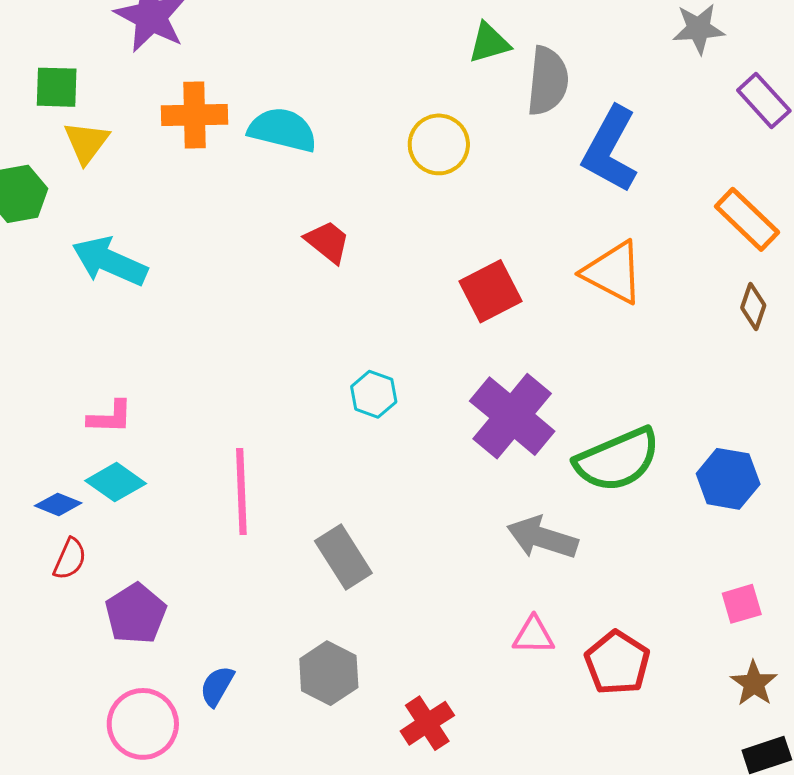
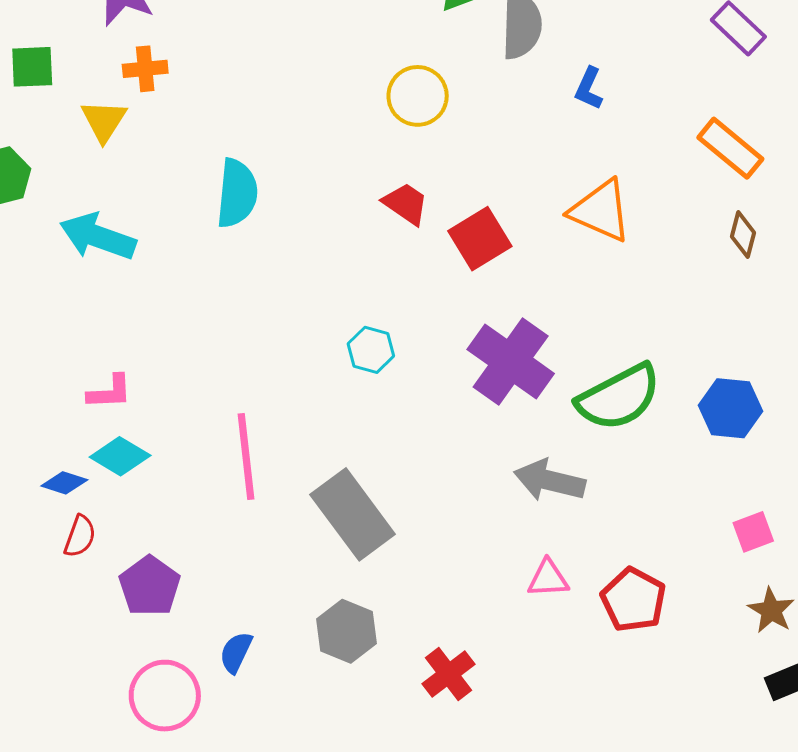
orange cross: (195, 115) -> (145, 69), moved, size x0.7
cyan semicircle: (283, 130) -> (237, 193), moved, turned 86
yellow triangle: (86, 142) -> (104, 121), moved
blue L-shape: (610, 149) -> (589, 88), size x0.5
red trapezoid: (328, 242) -> (406, 204), moved
gray rectangle: (343, 557) -> (353, 514), size x1.4

